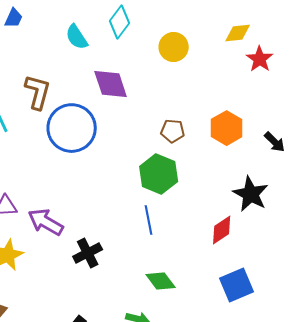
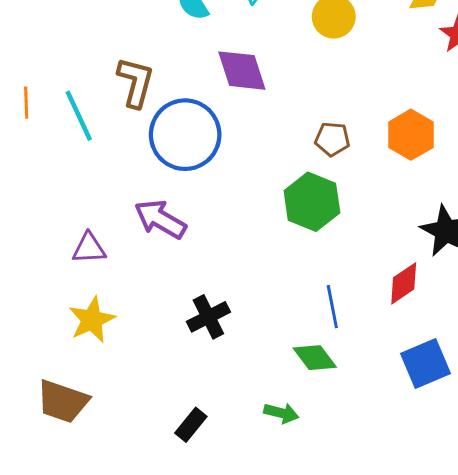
blue line: (149, 220) -> (332, 307), moved
purple arrow: (46, 222) -> (160, 219), moved

